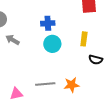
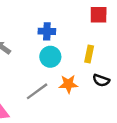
gray line: (45, 84) -> (37, 91), moved, turned -36
orange star: (72, 85) -> (68, 84), moved

